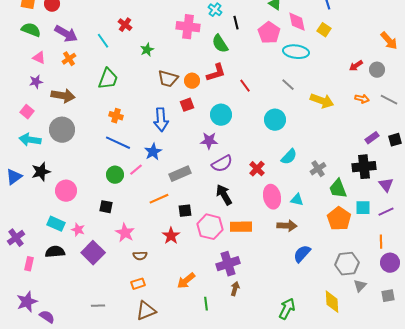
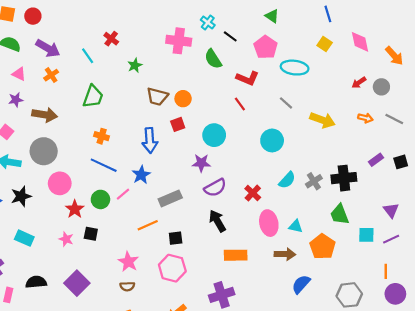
pink diamond: (297, 22) -> (360, 42), moved
black line: (236, 23) -> (230, 36), turned -40
red L-shape: (216, 73) -> (247, 78), moved, turned 40
black cross: (364, 167) -> (344, 178), moved
gray cross: (318, 169) -> (314, 181), moved
pink circle: (66, 191) -> (60, 183), moved
orange pentagon: (339, 219) -> (322, 247), moved
cyan rectangle: (56, 224) -> (24, 238), moved
pink hexagon: (210, 227) -> (172, 268), moved
pink star: (78, 230) -> (66, 239), moved
pink star: (125, 233) -> (128, 262), moved
red star: (171, 236) -> (75, 209), moved

